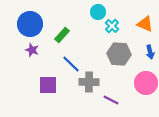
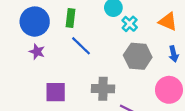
green rectangle: (62, 35) -> (71, 18), moved, turned -35
blue line: (71, 64) -> (81, 46), moved

